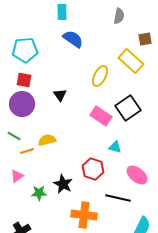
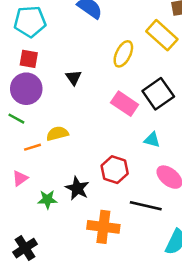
green line: (14, 136) -> (16, 119), moved
cyan triangle: (115, 147) -> (152, 140), moved

